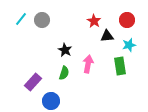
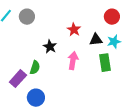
red star: (94, 21) -> (74, 30), moved
black triangle: (107, 36) -> (96, 40), moved
green semicircle: (64, 73) -> (35, 68), moved

